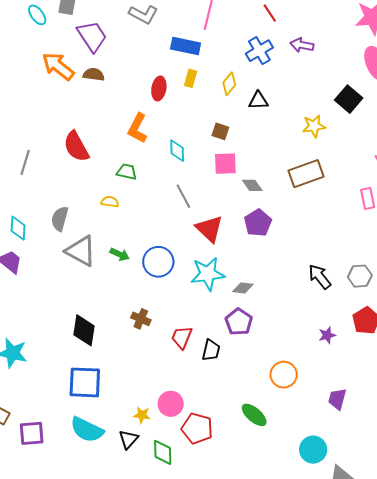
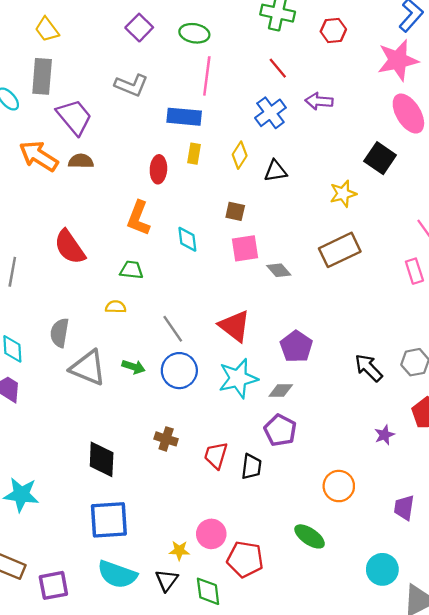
gray line: (183, 196) -> (173, 329), moved
purple pentagon: (258, 223) -> (296, 347), moved

